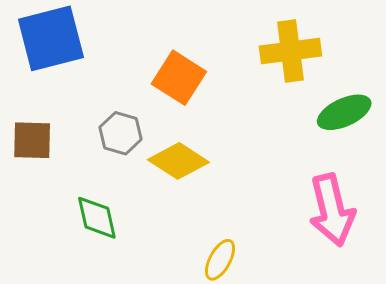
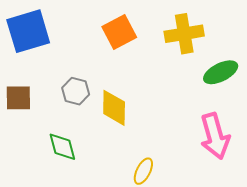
orange square: (179, 78) -> (119, 32), moved, turned 32
yellow diamond: (178, 161) -> (114, 108), turned 60

